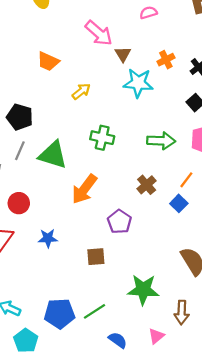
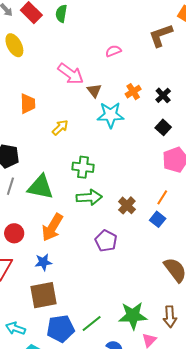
orange trapezoid: (48, 61) -> (28, 104), turned -110
green arrow: (161, 141) -> (89, 197), moved
orange arrow: (84, 189) -> (52, 227), moved
brown square: (96, 257) -> (43, 295), moved, size x1.6
green star: (143, 290) -> (133, 316), moved

